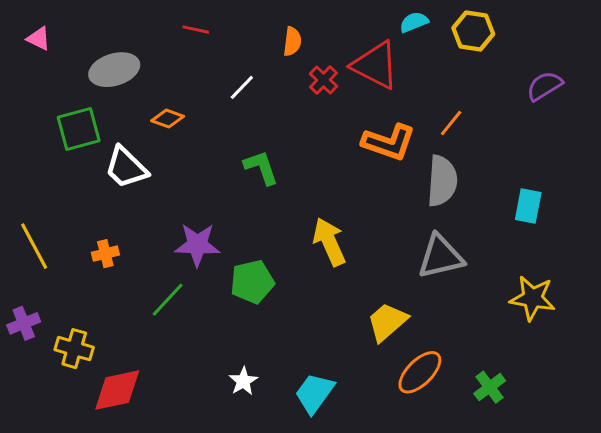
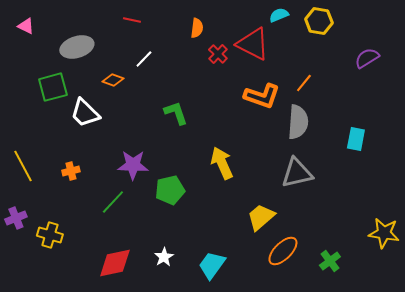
white line: (242, 87) -> (144, 59), moved
yellow star: (533, 298) -> (384, 233), moved
red diamond: (117, 390) -> (115, 263), moved

